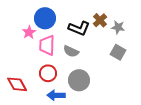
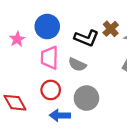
pink star: (29, 32) -> (17, 39), moved

